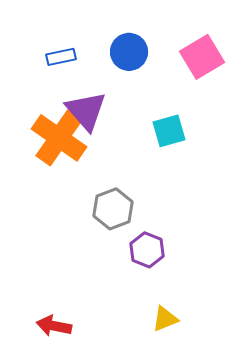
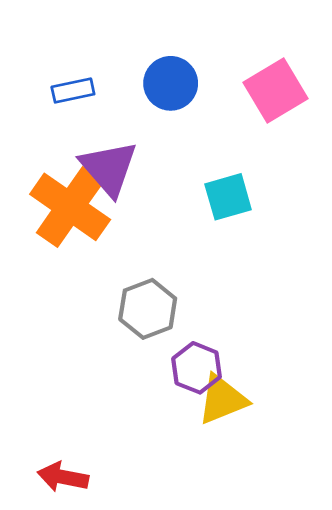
yellow triangle: (165, 319) -> (222, 399), moved, size x1.4

